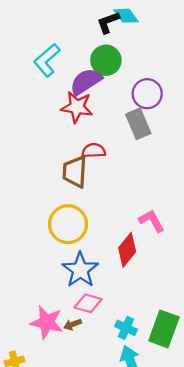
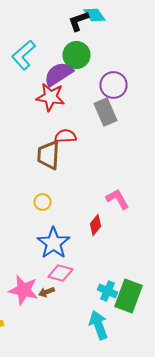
yellow circle: (68, 224) -> (42, 202), size x0.5
red diamond: (127, 250) -> (96, 225), size x0.7
cyan cross: (126, 328) -> (108, 291), moved

